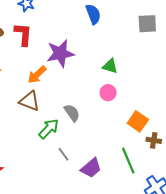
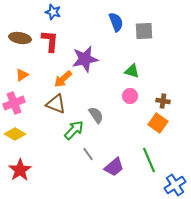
gray square: (147, 24) -> (144, 31), moved
brown cross: (154, 140) -> (163, 101), moved

